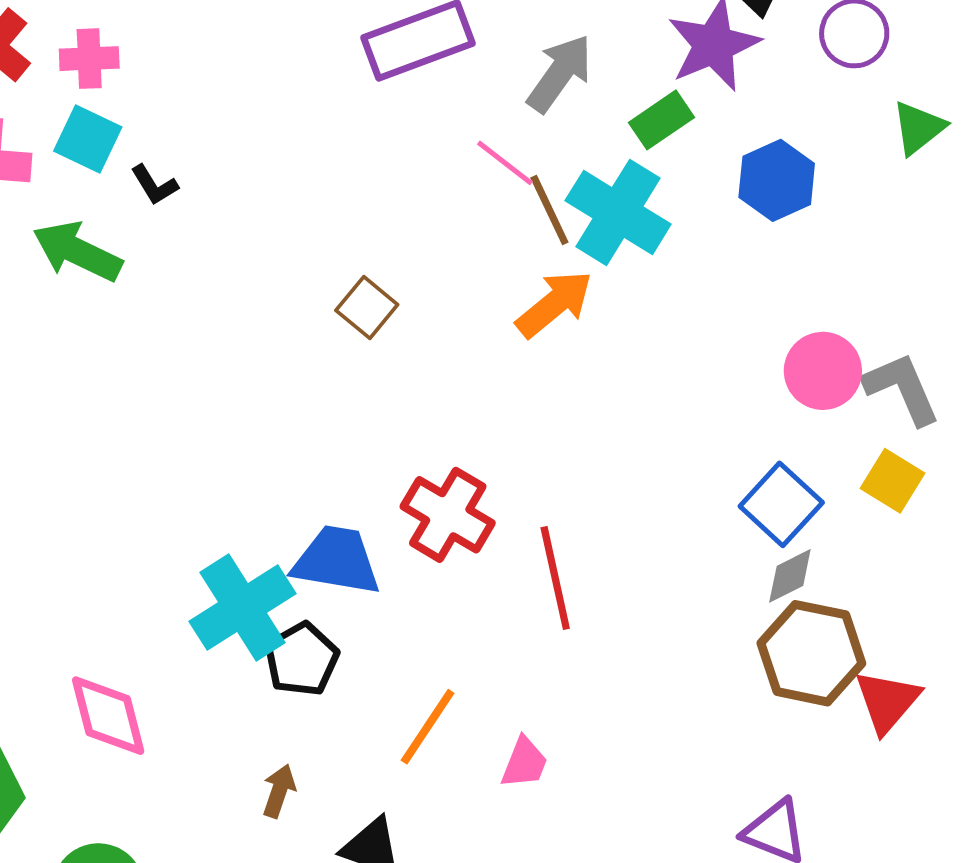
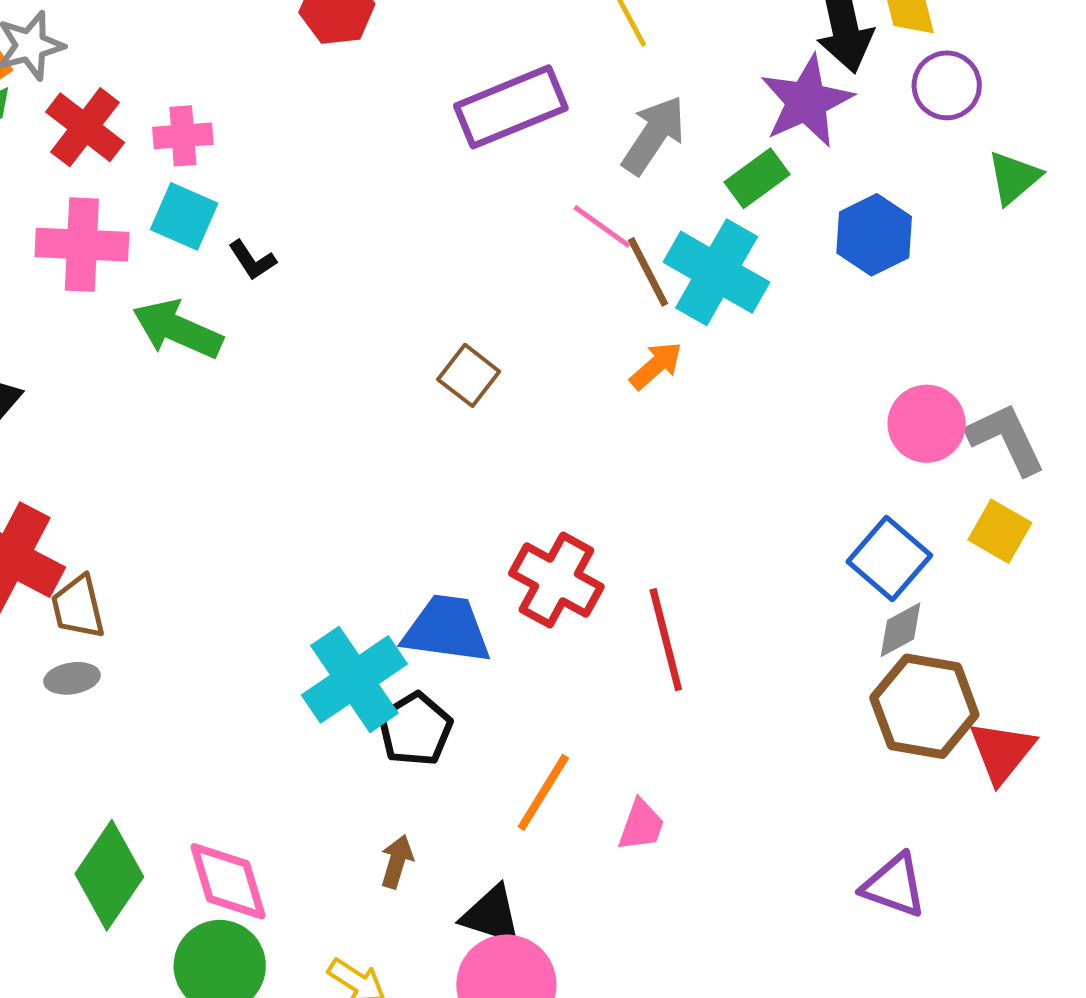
orange arrow: (554, 304) -> (656, 366), size x0.7
pink diamond: (108, 716) -> (228, 881), moved

